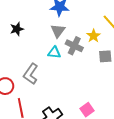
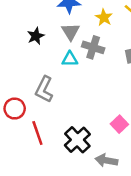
black star: (17, 29) -> (36, 36), moved
yellow star: (93, 36) -> (104, 17), moved

